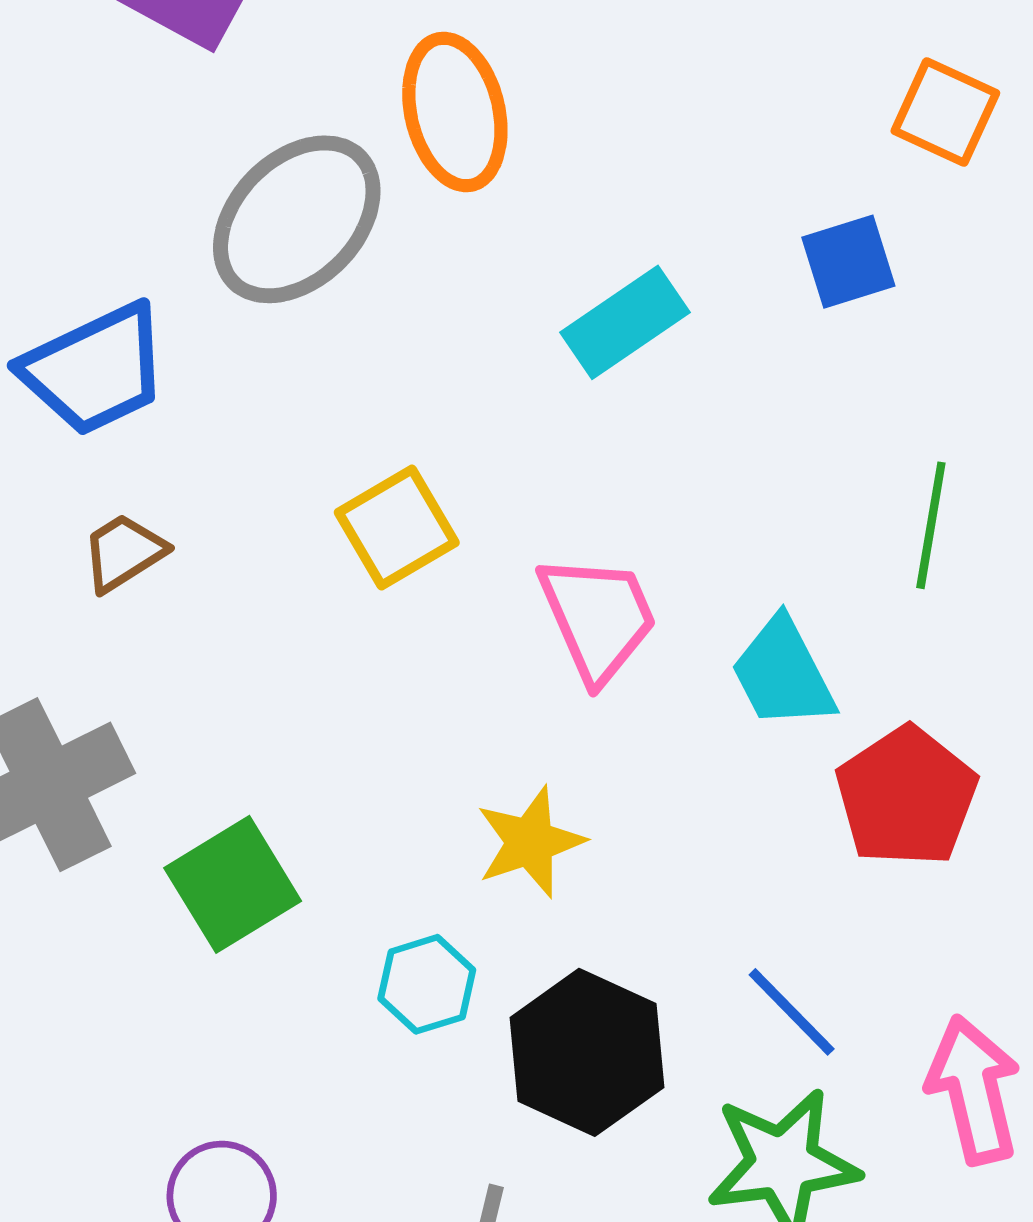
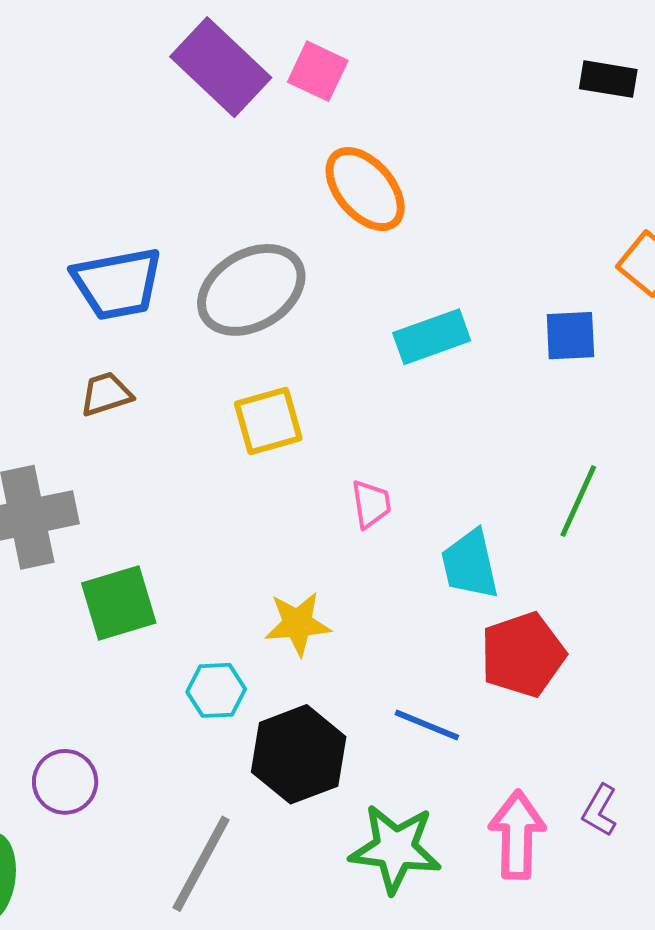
orange ellipse: (455, 112) -> (365, 189), turned -42
gray ellipse: (297, 219) -> (251, 290), moved
pink trapezoid: (598, 618) -> (371, 504), size x0.6
blue line: (792, 1012) -> (427, 725), moved, turned -38

